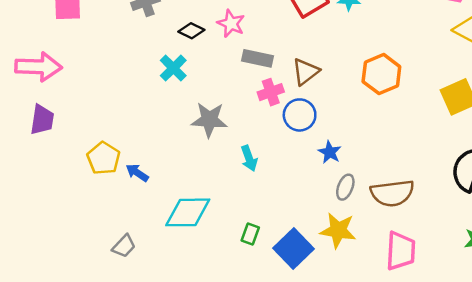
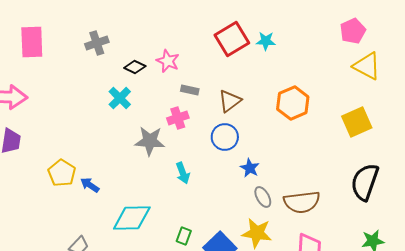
gray rectangle: (257, 58) -> (190, 90), size x0.7
pink cross: (271, 92) -> (178, 118), moved
gray ellipse: (345, 187) -> (263, 197), turned -50

